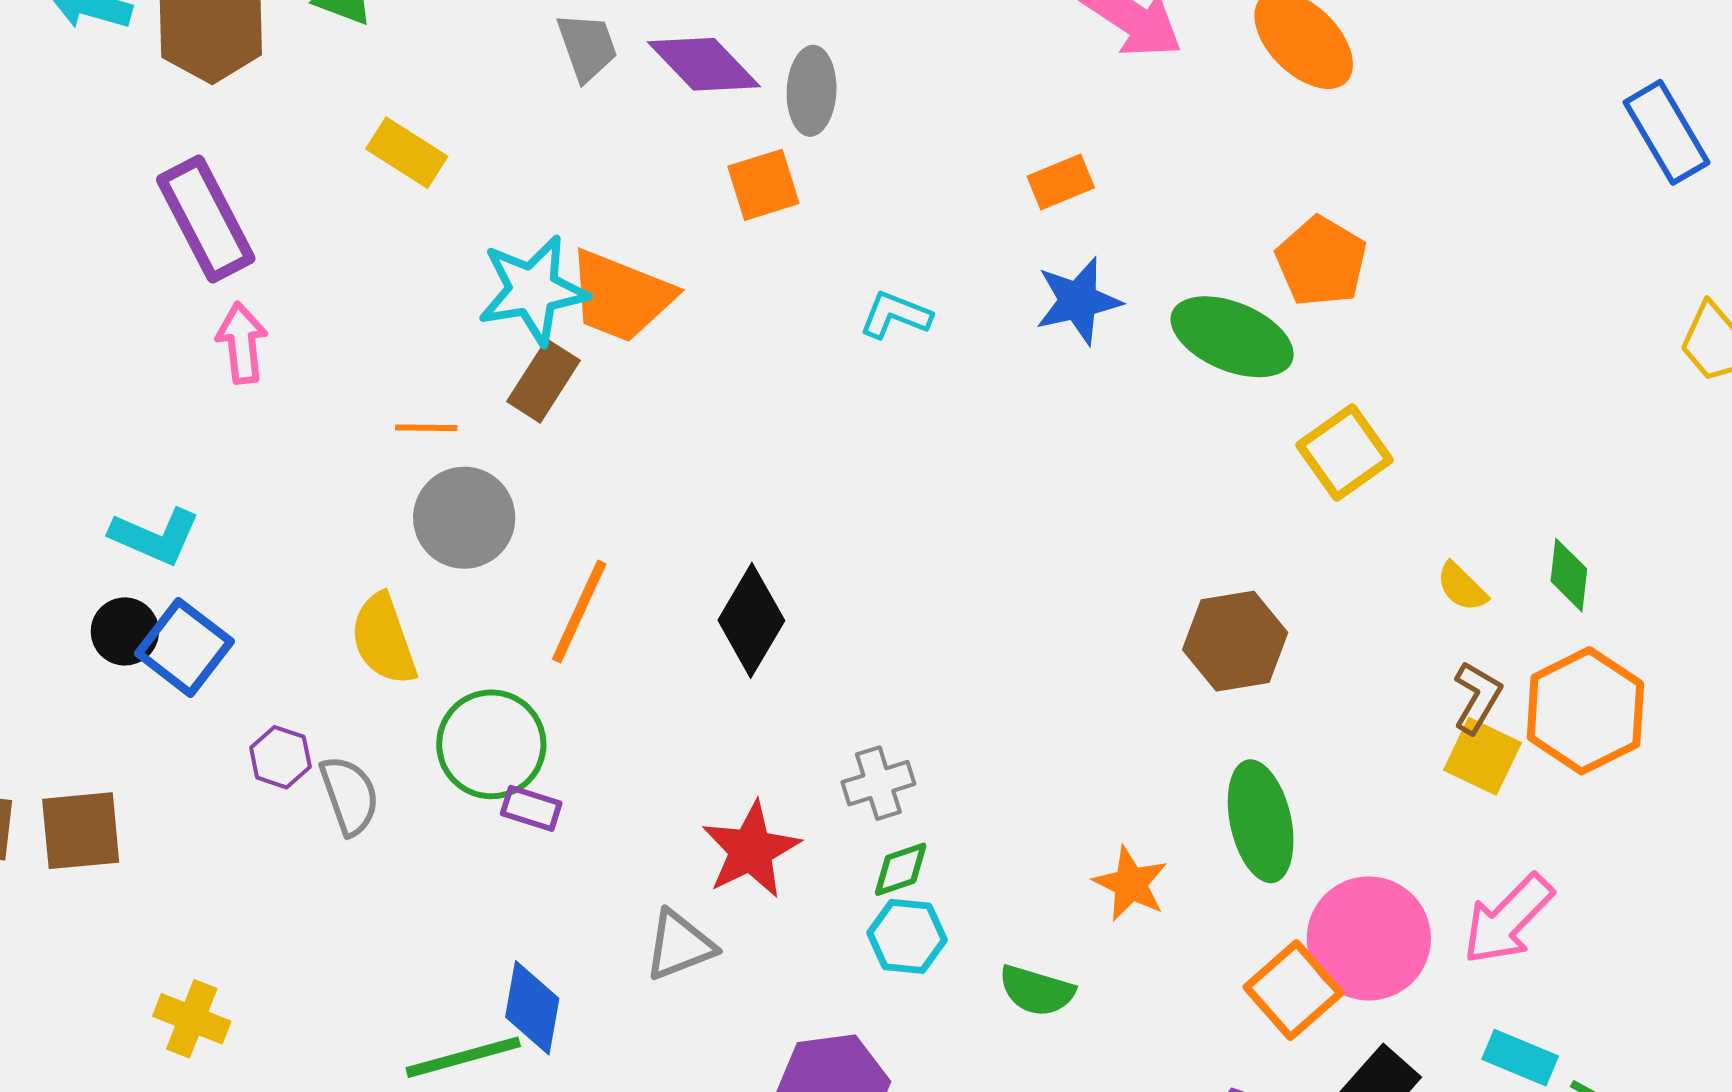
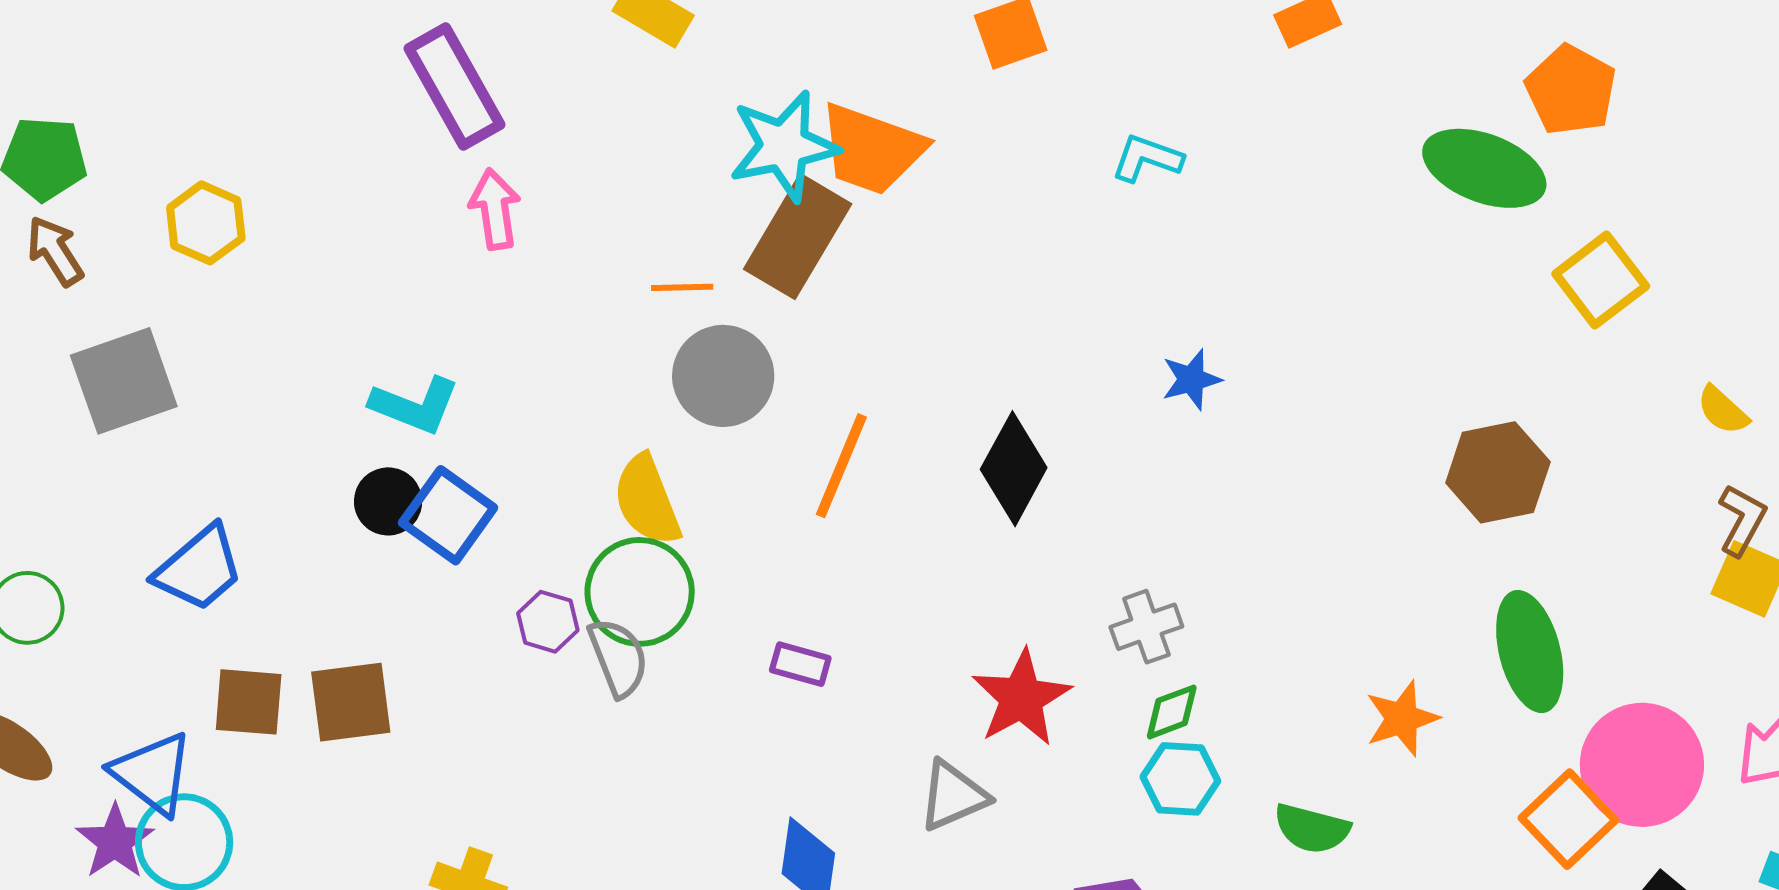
blue star: (1078, 301) -> (1191, 379), moved, size x0.7
brown rectangle: (543, 381) -> (798, 236), size x1.5
green circle: (491, 744) -> (640, 592), moved
orange star: (1131, 884) -> (1402, 718), turned 30

